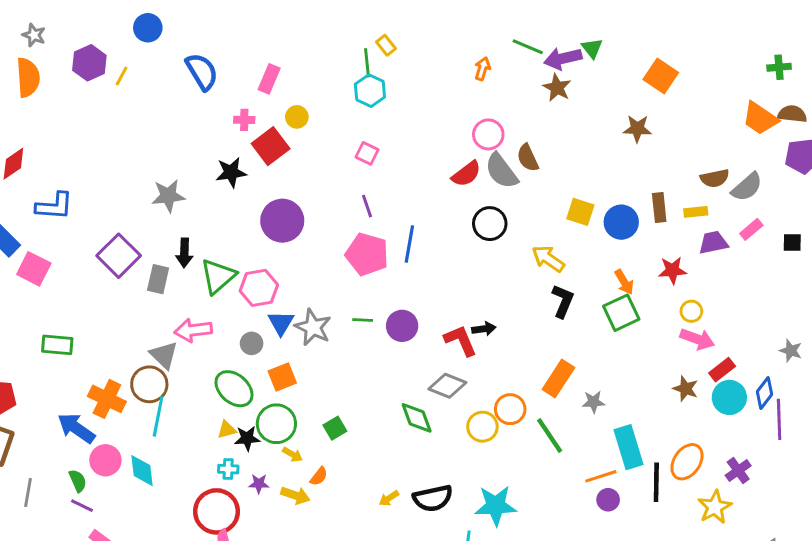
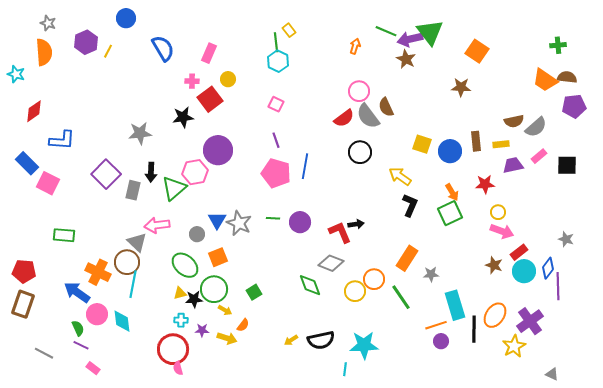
green triangle: (592, 48) -> (430, 32), size x1.8
black square: (792, 243) -> (567, 165), size x1.5
pink hexagon: (259, 288) -> (195, 172), moved
purple cross: (738, 471) -> (530, 321), size x1.5
gray line: (28, 492) -> (44, 353), moved, turned -72

